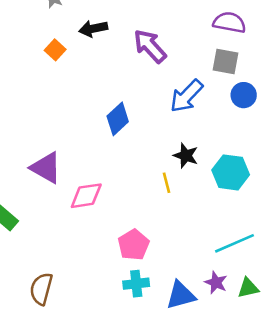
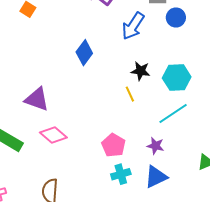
pink diamond: (86, 196) -> (53, 135), moved, turned 60
cyan line: (234, 243) -> (173, 114), moved
purple star: (216, 283) -> (155, 146), moved

